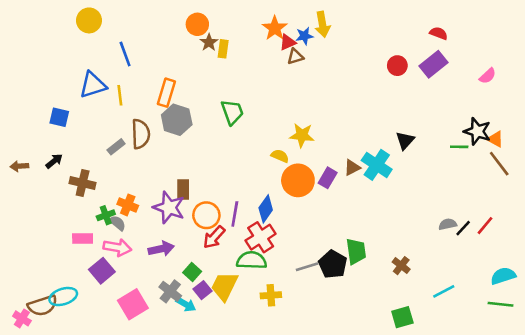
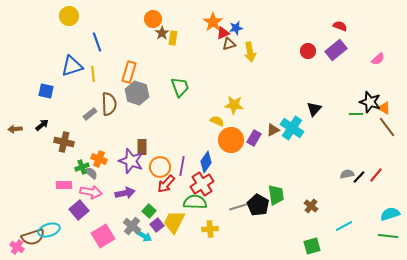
yellow arrow: (322, 24) -> (250, 52), moved

